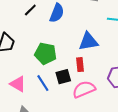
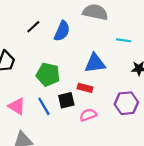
red rectangle: (80, 65) -> (85, 88), turned -72
pink semicircle: (84, 89) -> (88, 115), size x0.7

